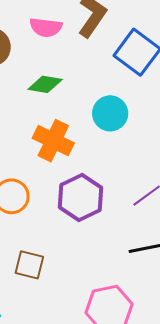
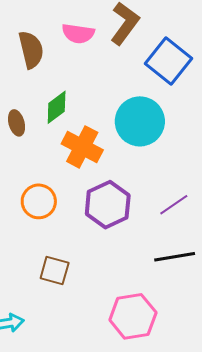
green diamond: (45, 84) -> (57, 107), moved, turned -48
cyan circle: (110, 113) -> (140, 121), size x1.4

